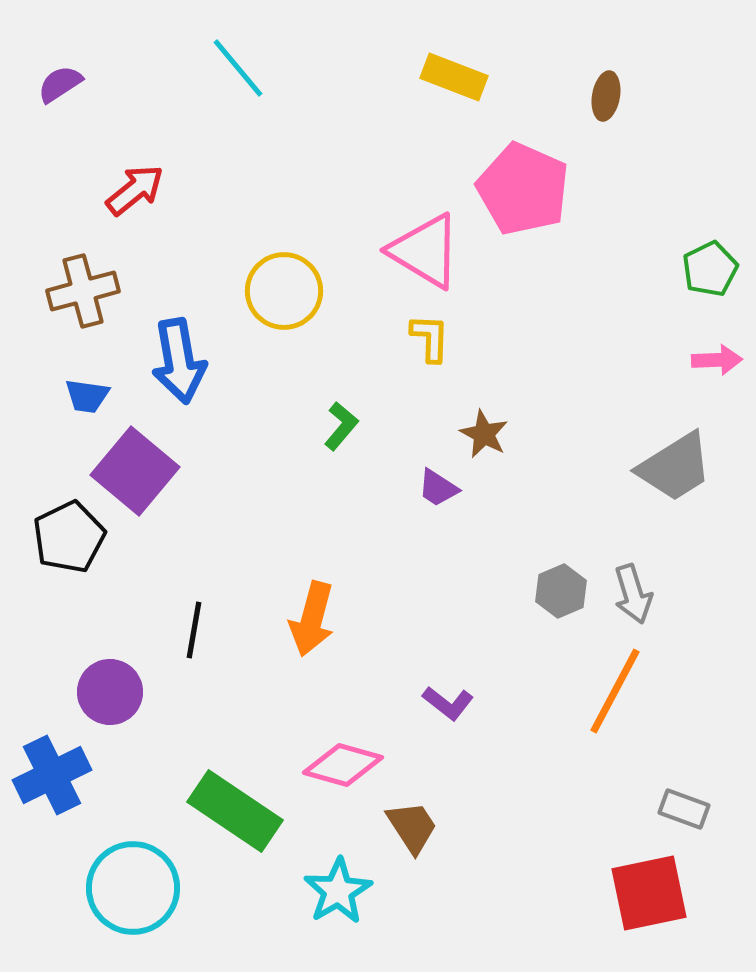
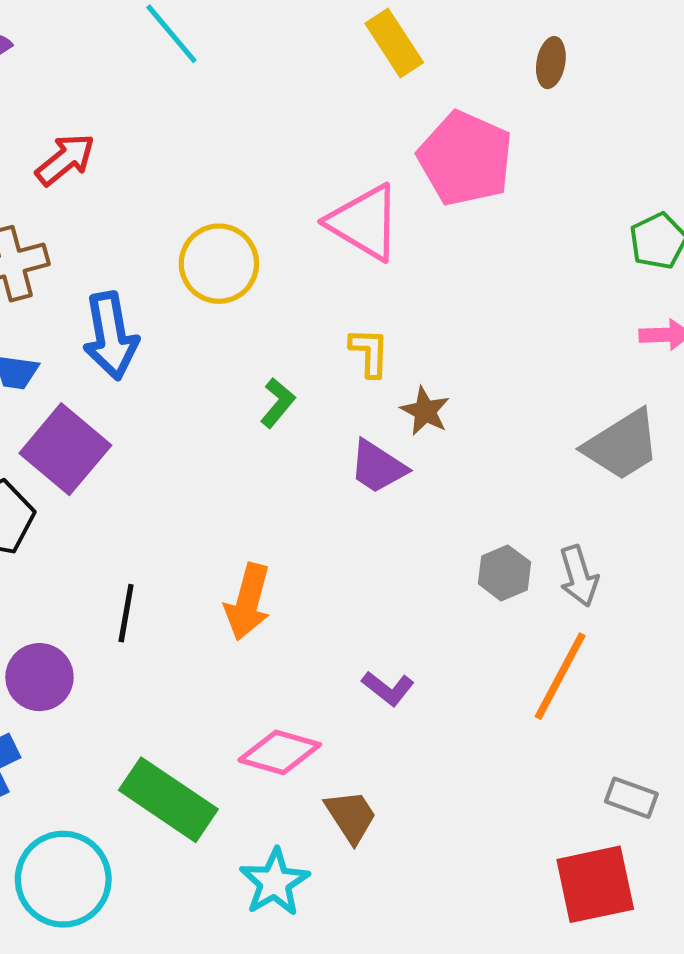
yellow rectangle: (454, 77) -> (394, 43), turned 36
yellow L-shape: (430, 338) -> (369, 352), moved
purple trapezoid: (438, 488) -> (378, 467), size x1.4

